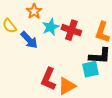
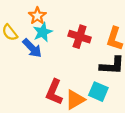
cyan star: (51, 27) -> (43, 32), moved
cyan square: (91, 69) -> (98, 92), moved, turned 36

